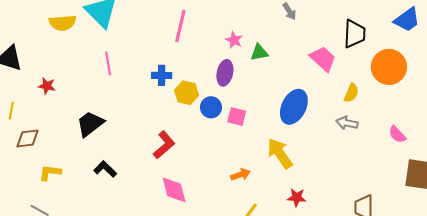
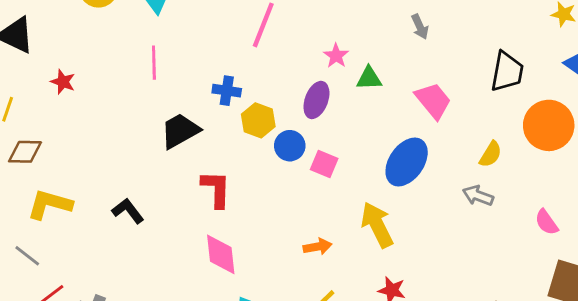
pink trapezoid: (323, 59) -> (433, 101), moved
black trapezoid: (90, 124) -> (180, 131), moved
red L-shape: (164, 145) -> (216, 189), turned -56
yellow L-shape: (50, 172) -> (50, 204), size x1.4

